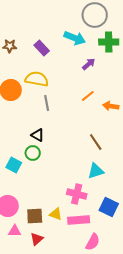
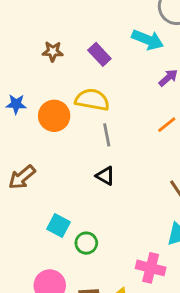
black triangle: (38, 135) -> (105, 176), moved
green circle: (33, 153) -> (86, 243), moved

